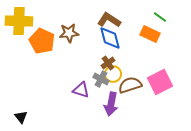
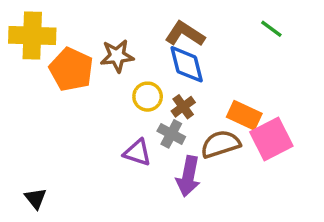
orange rectangle: (150, 34) -> (244, 115), moved
yellow circle: (113, 74) -> (148, 97), moved

